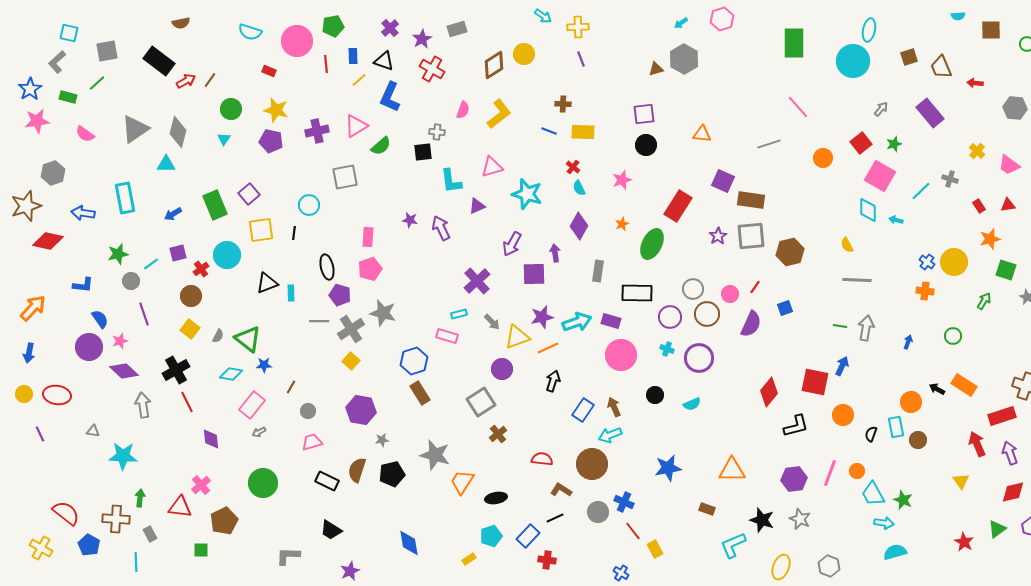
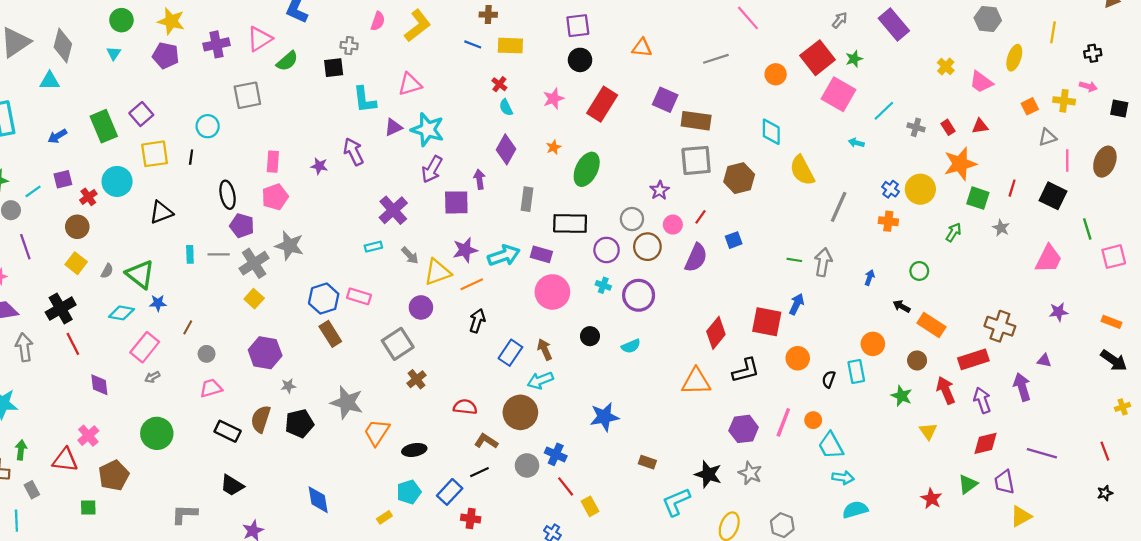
red square: (861, 143) -> (818, 58), size x1.4
gray cross: (950, 179) -> (916, 127), moved
cyan star: (527, 194) -> (428, 130), moved
red rectangle: (678, 206) -> (602, 104), moved
cyan diamond: (868, 210) -> (771, 132), moved
purple star: (410, 220) -> (319, 166), moved
purple star: (718, 236) -> (660, 190), moved
orange star: (990, 239) -> (960, 164), size x1.4
yellow semicircle: (847, 245) -> (802, 170), size x1.8
gray line: (857, 280) -> (839, 207), moved, turned -68
cyan rectangle: (291, 293) -> (190, 254), moved
pink rectangle: (447, 336) -> (359, 296), moved
black arrow: (937, 389) -> (902, 306), moved
brown circle: (918, 440) -> (917, 360), moved
orange triangle: (732, 470) -> (696, 381), moved
green star: (903, 500) -> (902, 396), moved

